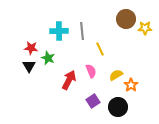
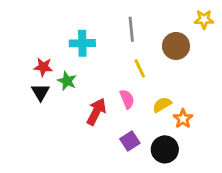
brown circle: (126, 19) -> (176, 46), moved
yellow star: (145, 28) -> (204, 19), moved
gray line: (82, 31) -> (131, 29), moved

